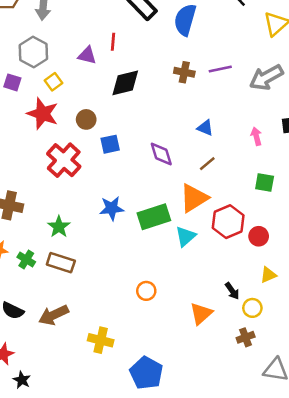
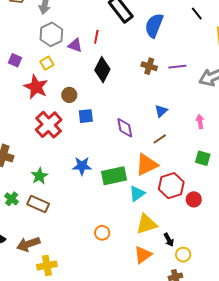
gray hexagon: (33, 52) -> (51, 34), moved
black diamond: (125, 83) -> (102, 70), turned -55
blue triangle: (205, 128) -> (161, 111), turned 48
yellow triangle: (268, 275) -> (147, 224), moved, size x1.6
yellow cross: (101, 340) -> (47, 265), moved, turned -30

